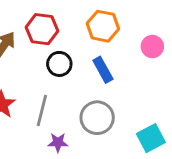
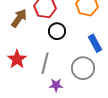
blue rectangle: (103, 70) -> (95, 43), moved

